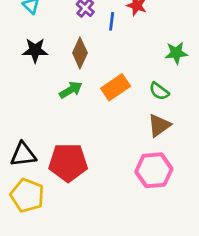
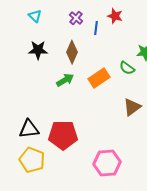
green semicircle: (159, 91) -> (127, 68), moved
pink hexagon: (154, 170) -> (107, 163), moved

